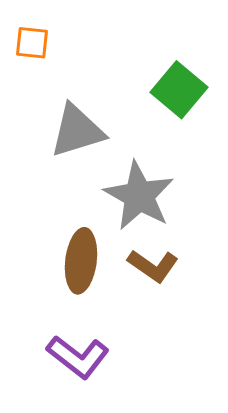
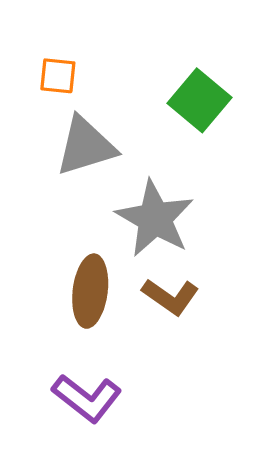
orange square: (32, 43) -> (58, 76), moved

